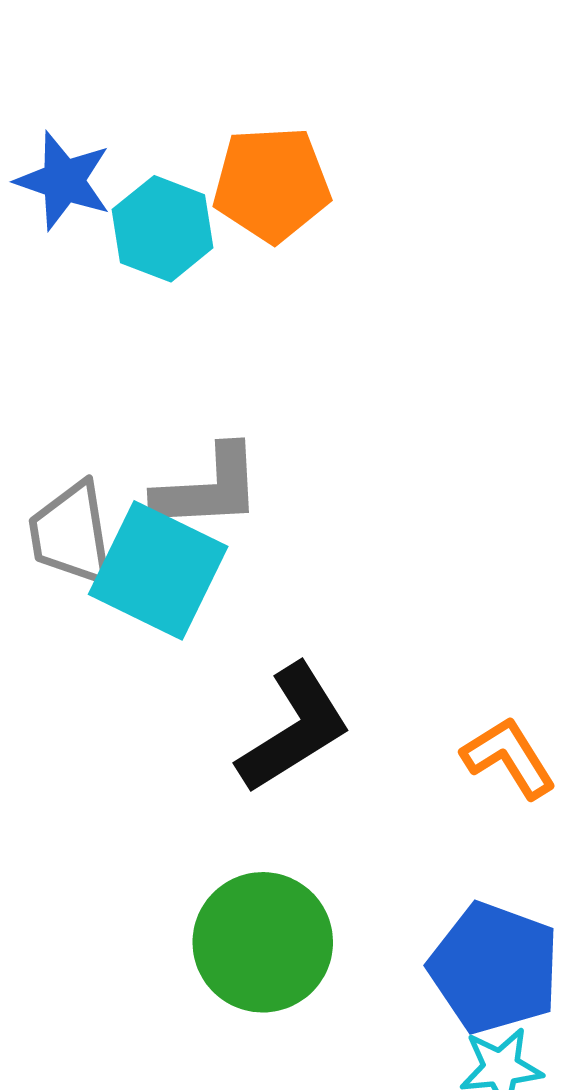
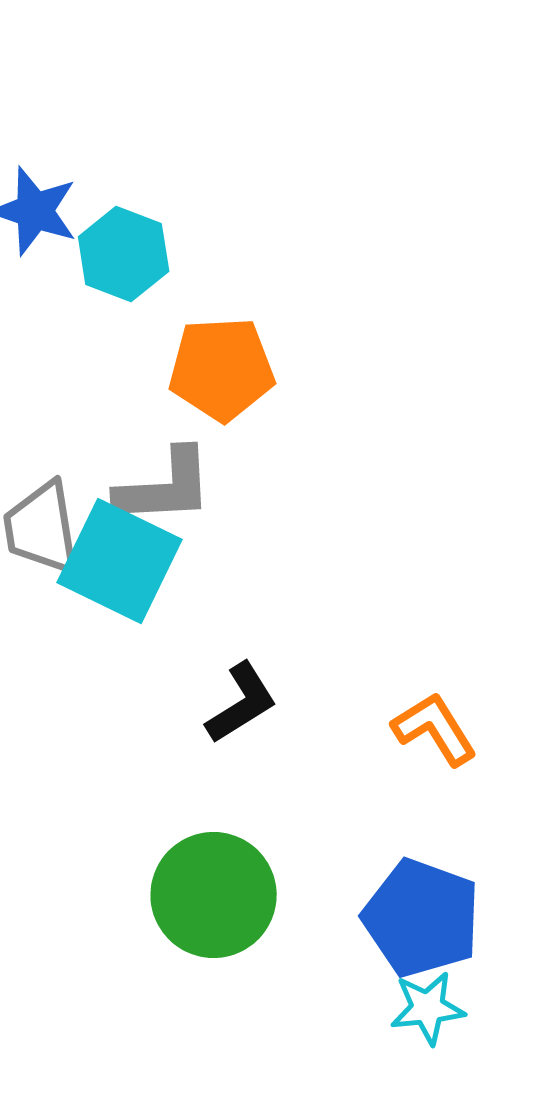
orange pentagon: (272, 184) -> (222, 369), moved
black L-shape: (294, 729) -> (242, 703), size x0.7

